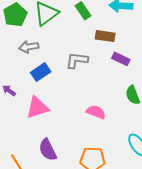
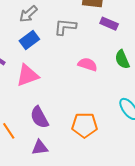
gray arrow: (29, 47) -> (28, 14), moved, turned -30
pink semicircle: (96, 112) -> (88, 64), moved

